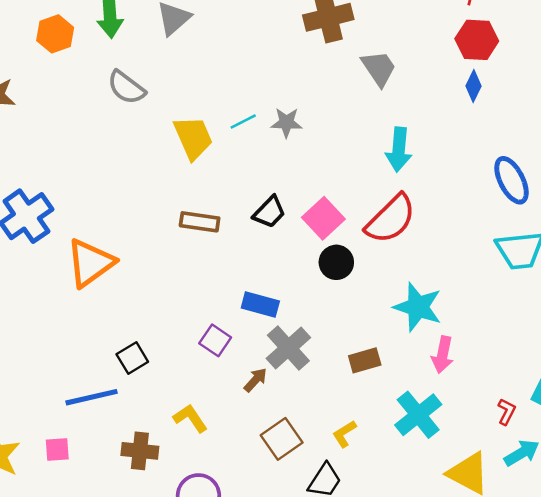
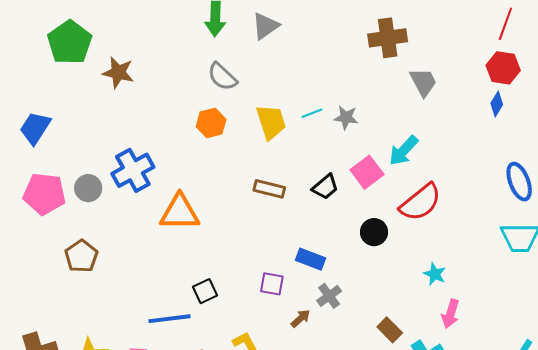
orange hexagon: (55, 34) -> (211, 123), moved
cyan arrow: (399, 150) -> (404, 151), moved, turned 32
pink square: (323, 218) -> (367, 172), moved
orange triangle: (90, 263) -> (180, 212), turned 30
cyan star: (418, 307) -> (435, 274), size x0.6
purple square: (215, 340) -> (272, 284), turned -30
gray cross: (288, 348) -> (329, 296), size x0.7
brown rectangle: (365, 360) -> (390, 330), moved, turned 55

